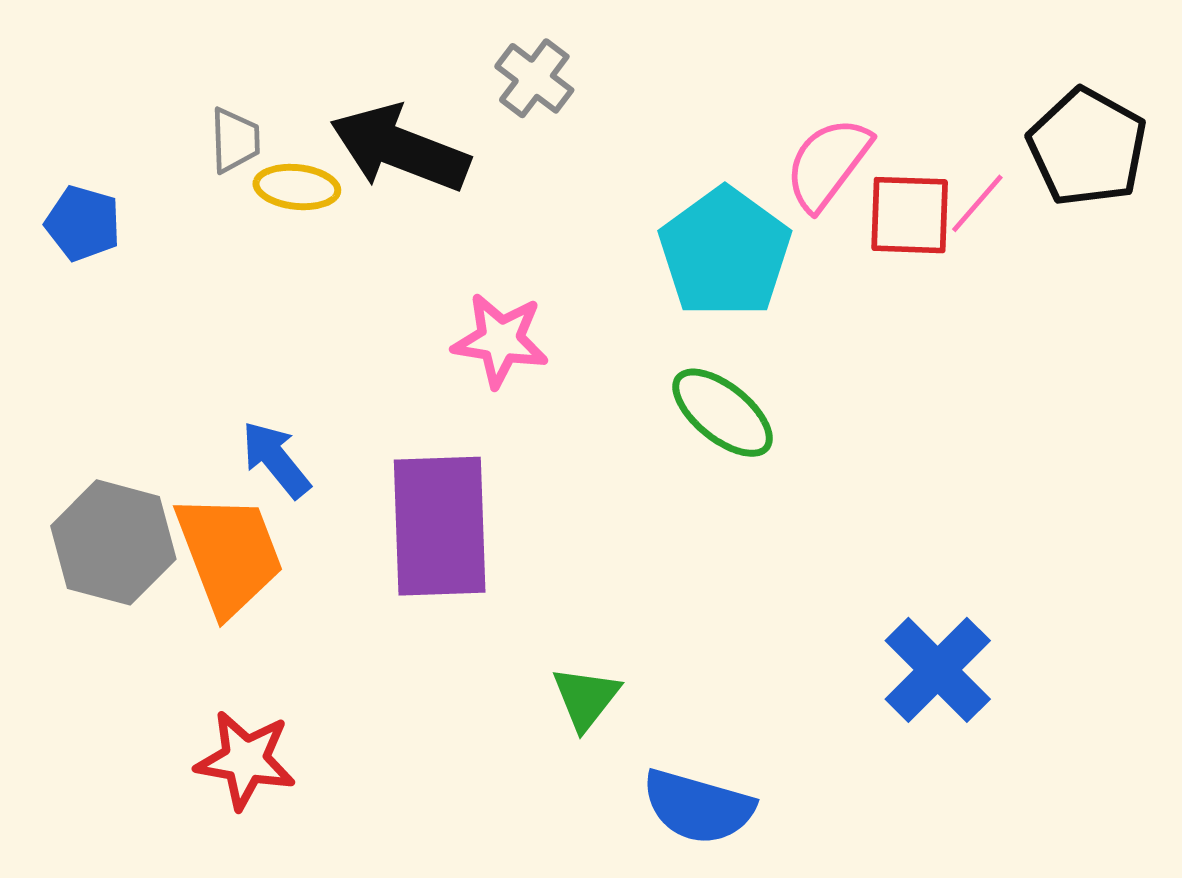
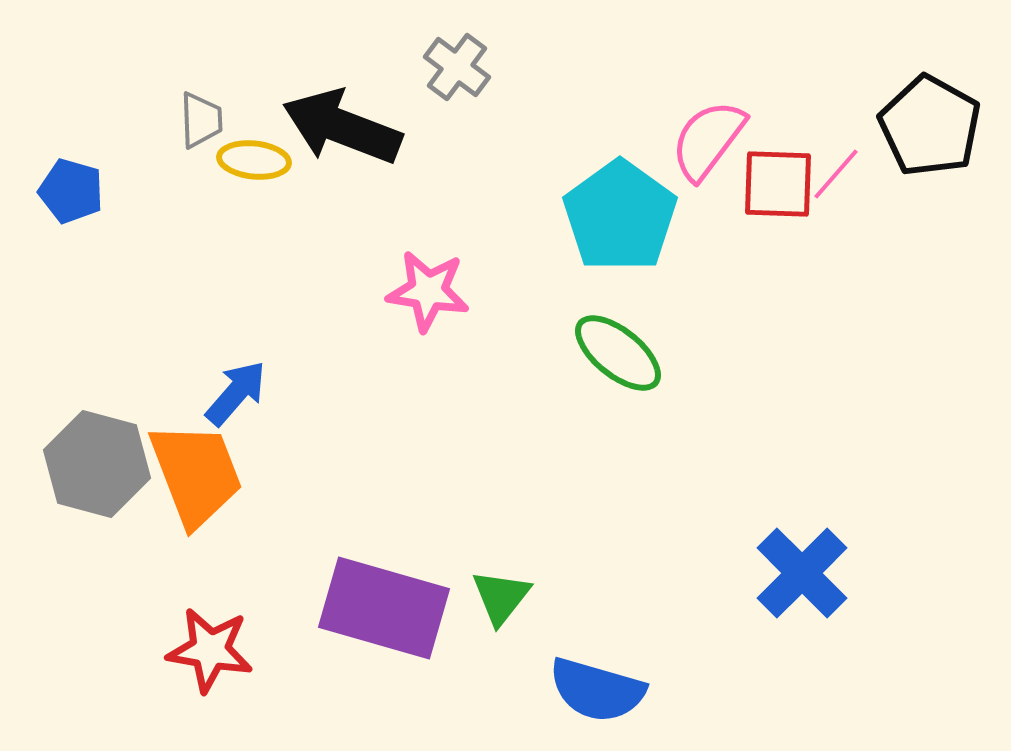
blue arrow: (276, 459) -> (236, 393), turned 80
purple rectangle: (440, 526) -> (384, 608), moved, turned -72

